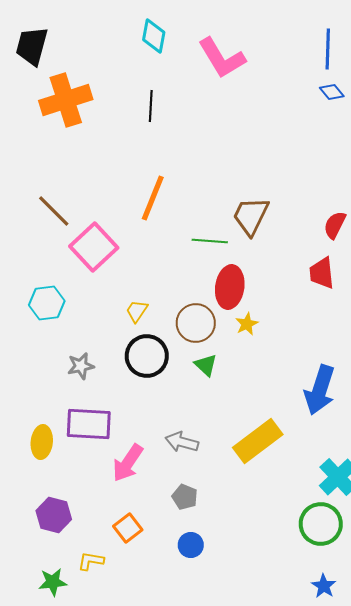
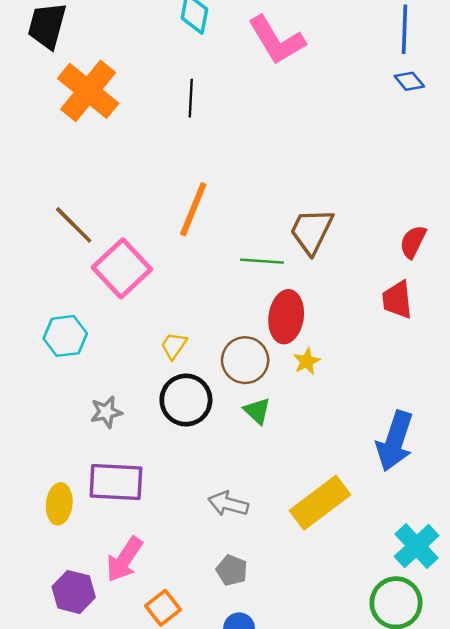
orange cross: (66, 100) -> (88, 91), turned -33
pink arrow: (128, 463) -> (124, 559), moved

